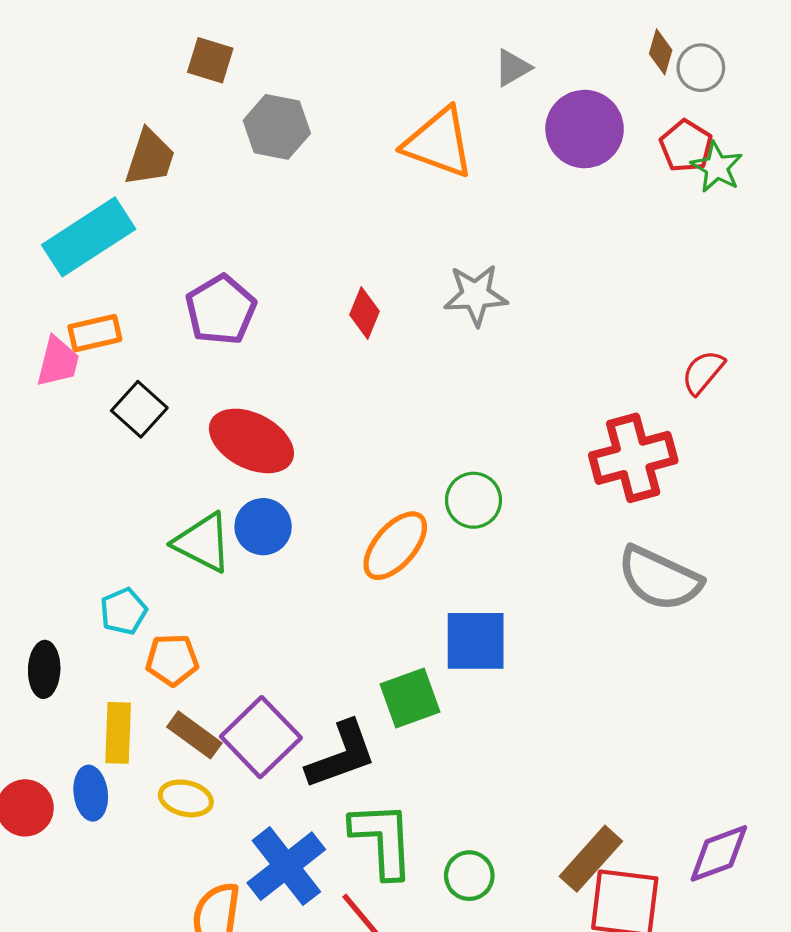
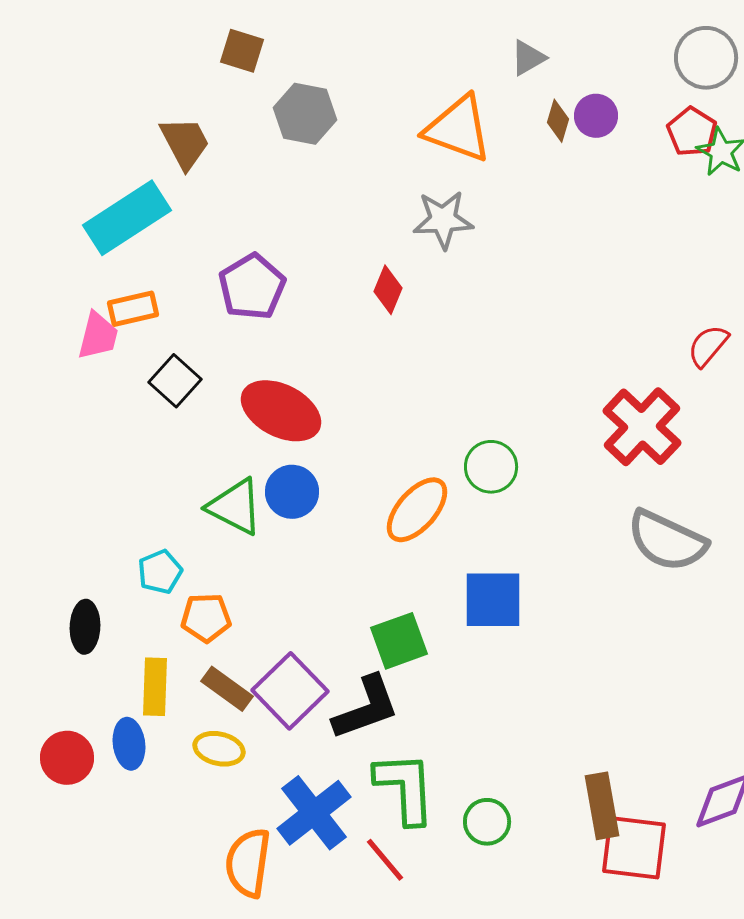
brown diamond: (661, 52) -> (558, 121), moved
gray circle: (701, 68) -> (706, 58), size x1.4
purple circle: (585, 129) -> (596, 116), size x0.6
brown trapezoid: (150, 158) -> (185, 143), turned -46
gray star: (476, 295) -> (443, 220), moved
red cross: (633, 458) -> (642, 427), turned -32
green square: (410, 698) -> (399, 641), moved
brown rectangle: (591, 859) -> (602, 806), turned -52

